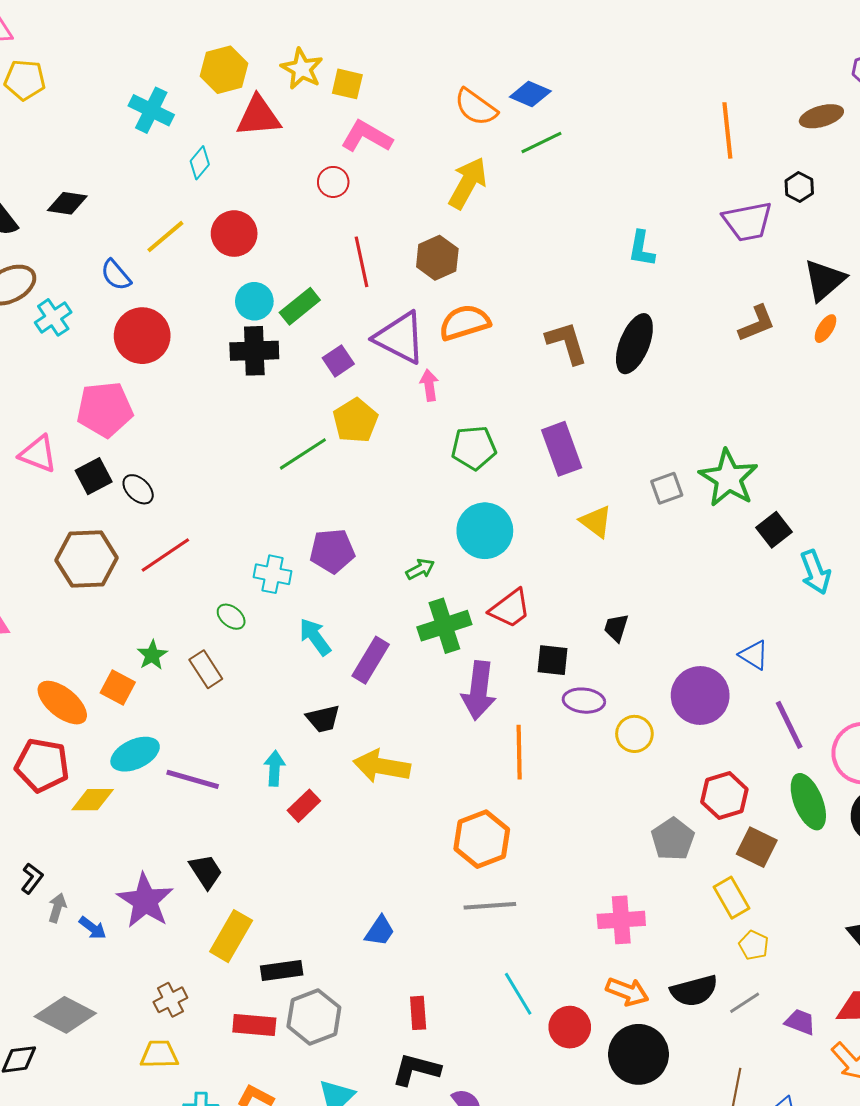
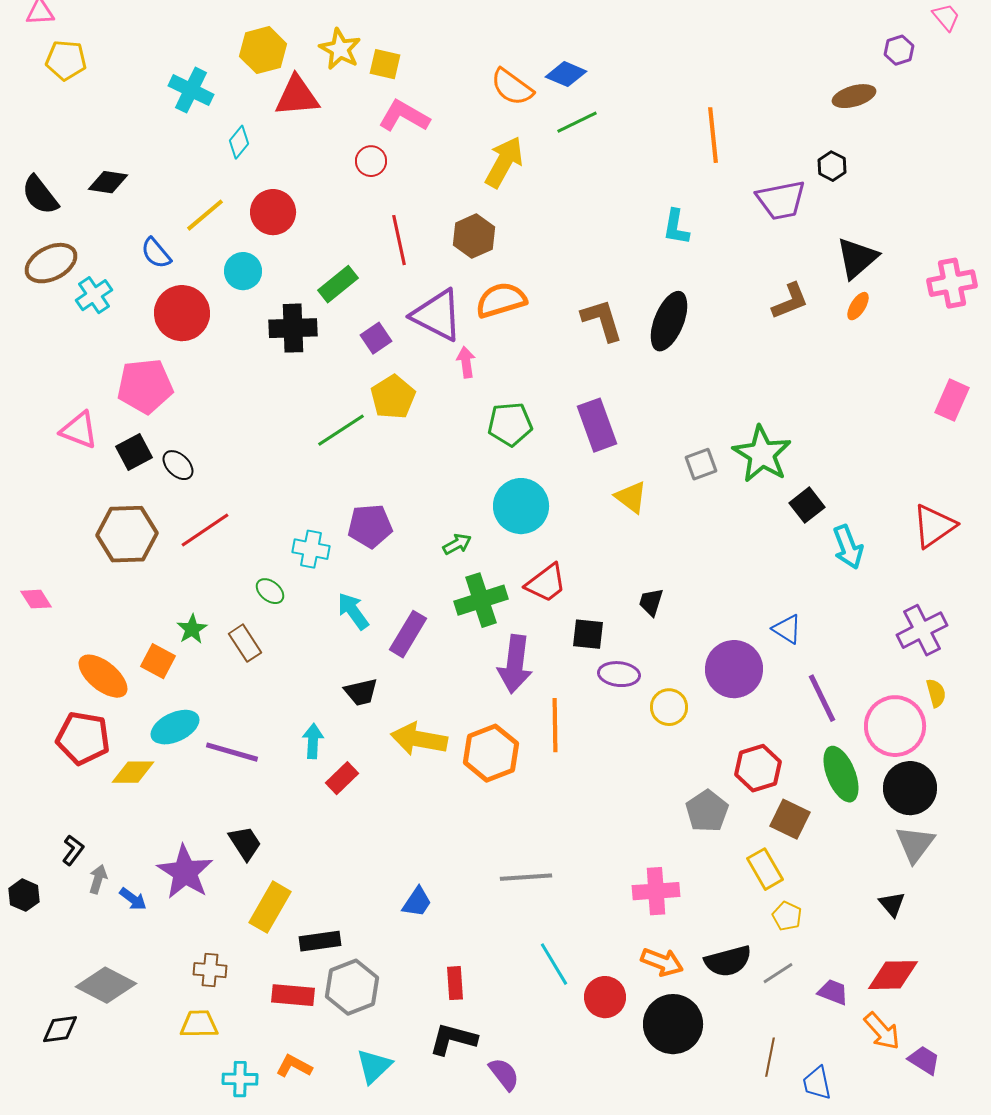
orange line: (727, 130) -> (713, 135), moved
cyan circle: (254, 301) -> (243, 271), moved
orange hexagon: (482, 839) -> (491, 753), moved
brown cross: (170, 1000) -> (210, 970), turned 32

